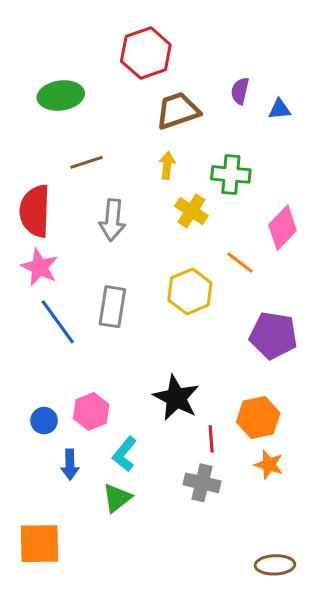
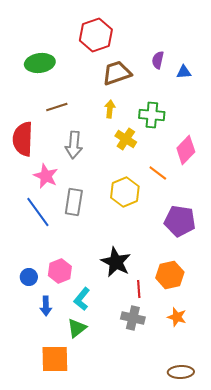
pink star: (39, 267) -> (46, 176), moved
orange star: (269, 465) -> (177, 317), moved
orange square: (39, 544) -> (55, 359), moved

